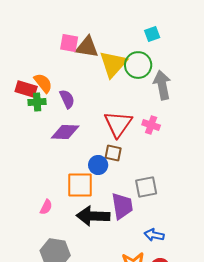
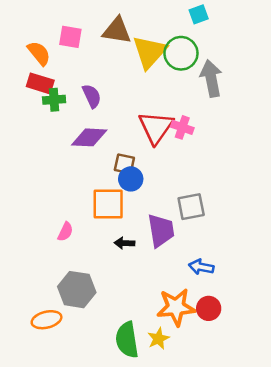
pink square: (69, 43) -> (70, 37), moved
orange semicircle: (43, 83) -> (39, 53), moved
pink cross: (151, 125) -> (182, 127), moved
brown square: (113, 153) -> (124, 164), moved
black arrow: (93, 216) -> (124, 243), size x0.5

